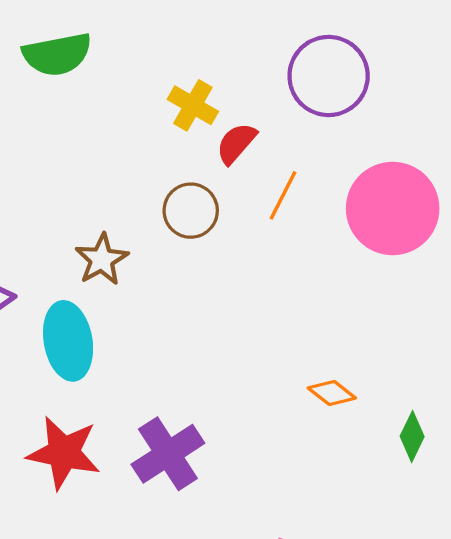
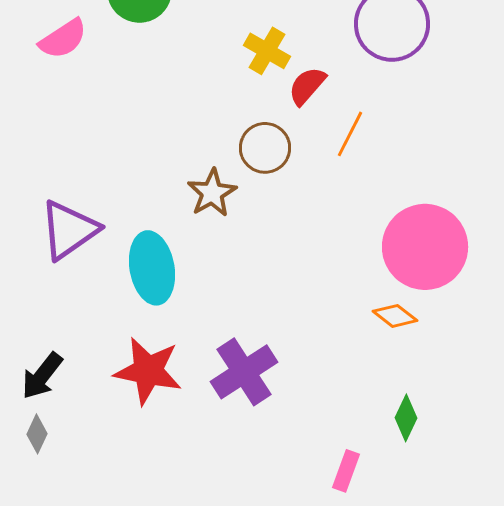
pink circle: (393, 208) -> (425, 247), moved
brown star: (102, 259) -> (212, 193), moved
green diamond: (412, 436) -> (406, 418), moved

